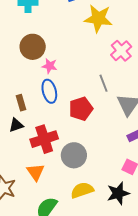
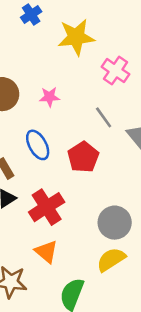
pink star: (50, 66) -> (50, 97), moved
gray circle: (74, 155) -> (115, 223), moved

